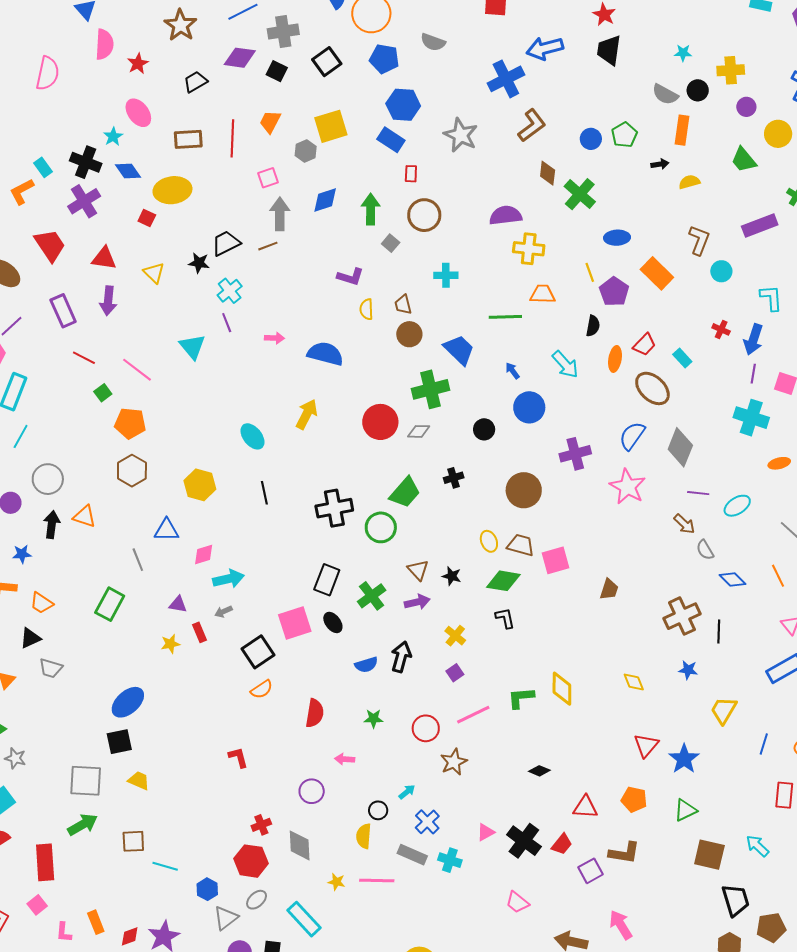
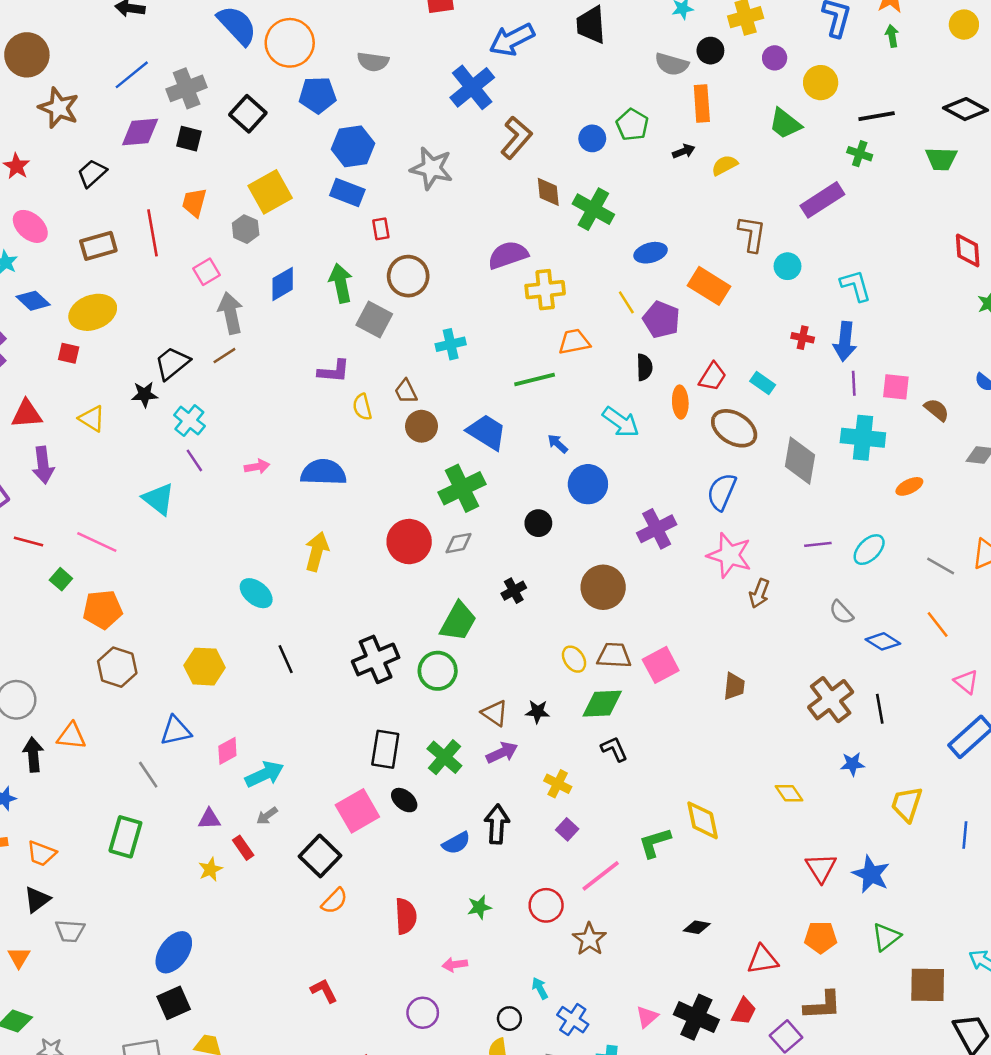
gray square: (391, 243) -> (374, 319), size x1.6
gray diamond: (680, 447) -> (800, 461), moved
brown arrow: (684, 524) -> (759, 593), moved, turned 80
cyan arrow: (407, 792) -> (540, 988), turned -66

